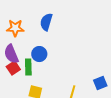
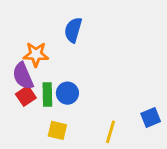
orange star: (15, 28) -> (36, 54), moved
blue circle: (39, 54) -> (67, 93), moved

